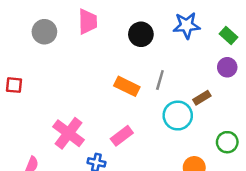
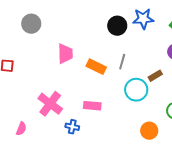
pink trapezoid: (88, 22) -> (65, 54), moved
black circle: (141, 34) -> (117, 26), moved
pink rectangle: (122, 136) -> (92, 106), turned 42

